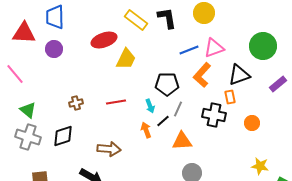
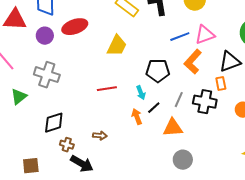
red ellipse: (104, 40) -> (75, 27), moved
brown cross: (76, 103) -> (67, 145), moved, turned 32
gray line: (178, 109) -> (179, 100), moved
green triangle: (28, 110) -> (19, 97), turned 42
gray cross: (28, 137) -> (47, 75), moved
brown arrow: (109, 149) -> (100, 136), size x0.6

